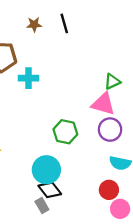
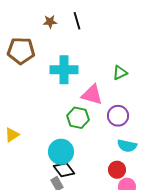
cyan cross: (29, 78) -> (64, 70), moved, size x1.5
pink triangle: (103, 104) -> (92, 95), moved

